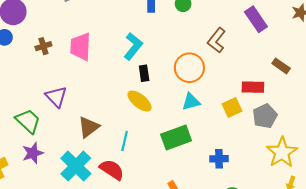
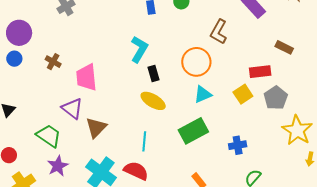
brown cross: (43, 46) -> (53, 62), turned -35
pink trapezoid: (81, 47) -> (86, 77), moved
brown triangle: (89, 127) -> (96, 128), moved

